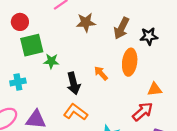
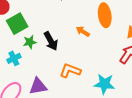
green star: (51, 61) -> (30, 42), moved
black arrow: (73, 83) -> (51, 41), moved

